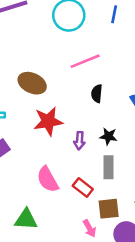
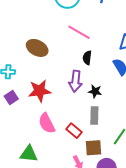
pink line: (85, 61) -> (79, 32), turned 50
red star: (48, 121) -> (40, 91), moved
purple arrow: (79, 141) -> (75, 81), moved, size x1.5

